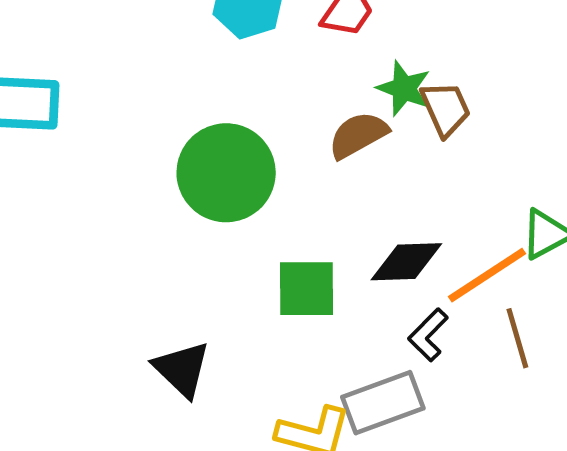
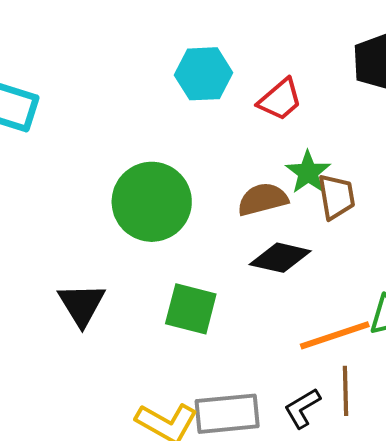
black diamond: (406, 262) -> (280, 258), moved
black L-shape: (428, 335) -> (302, 408), moved
black triangle: (182, 369) -> (82, 304), moved

